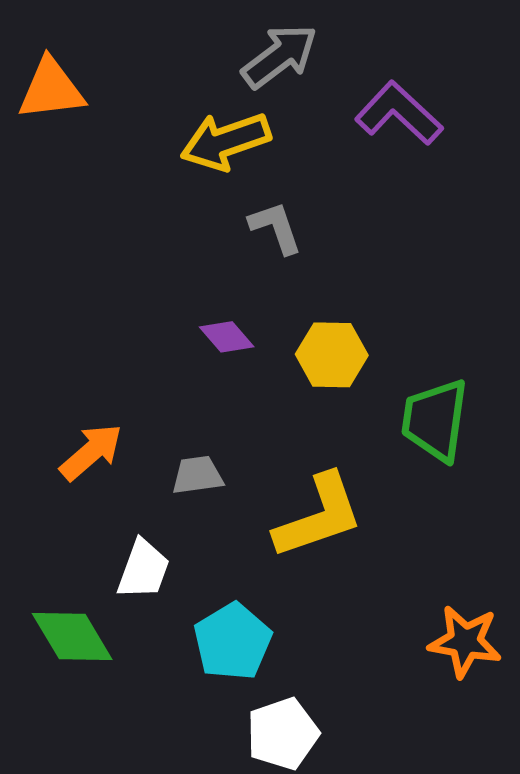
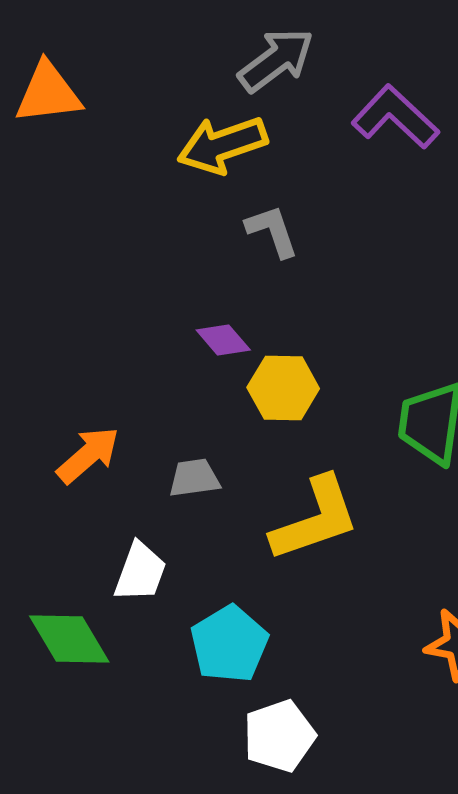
yellow hexagon: (332, 355) -> (283, 388), moved

